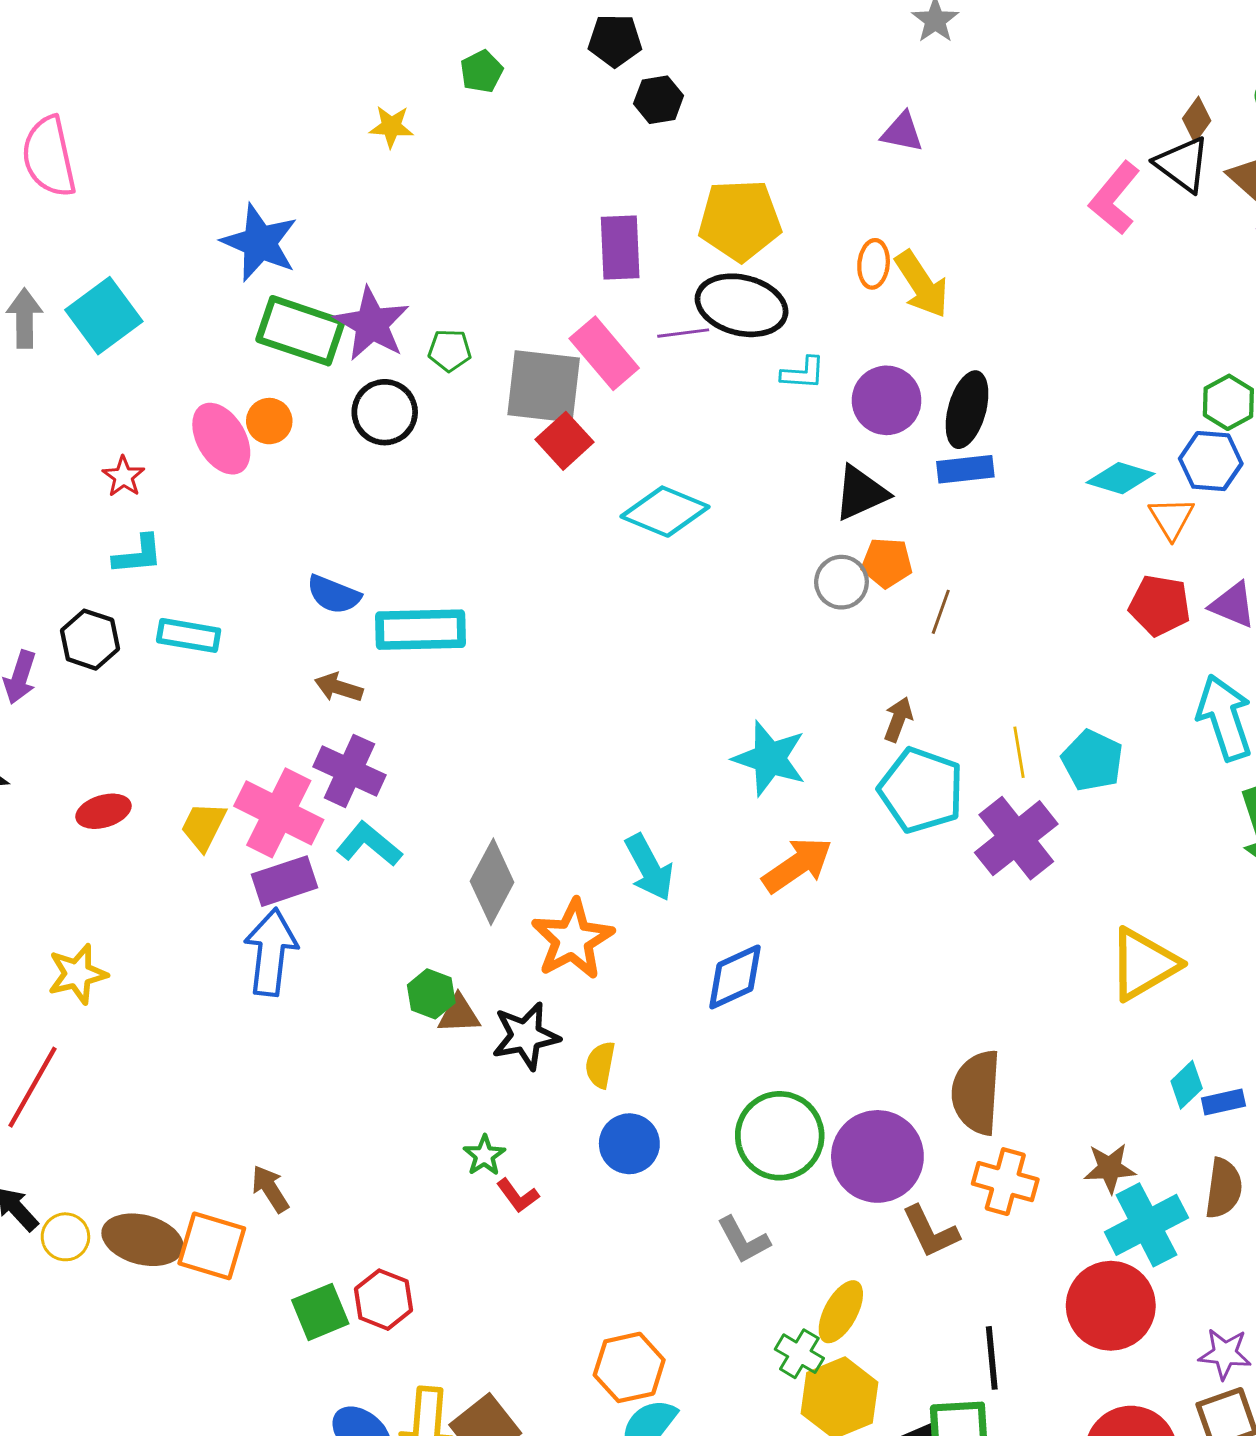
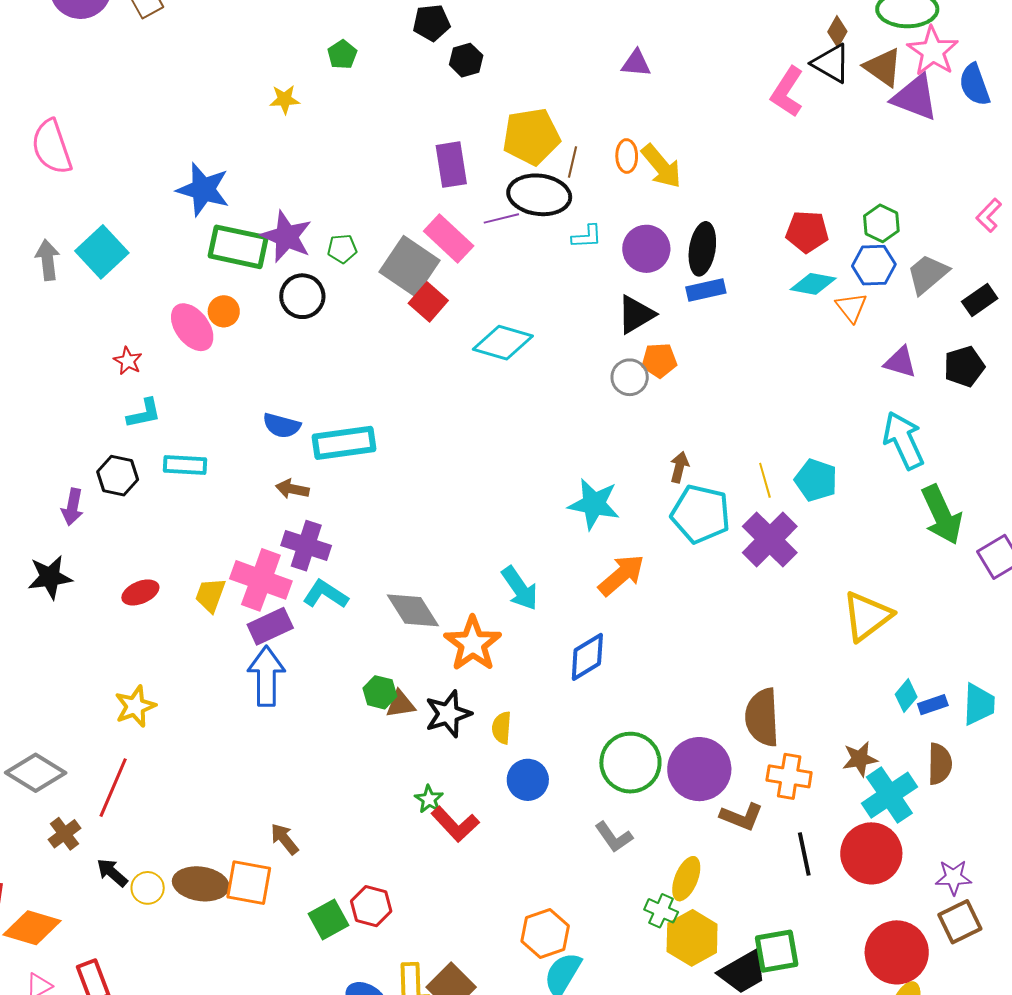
gray square: (544, 386) -> (410, 266), turned 34
red pentagon: (1160, 605) -> (807, 232), moved
brown line: (941, 612) -> (572, 162), moved
gray diamond: (492, 882) -> (413, 610), turned -54
red L-shape: (518, 1196) -> (455, 824), size x1.6
brown L-shape: (930, 1232) -> (742, 817), turned -36
black line: (992, 1358) -> (804, 854), moved

